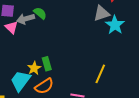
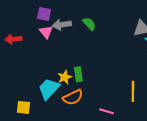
green semicircle: (40, 13) -> (89, 24), moved
yellow line: (100, 74) -> (133, 91), turned -30

